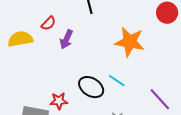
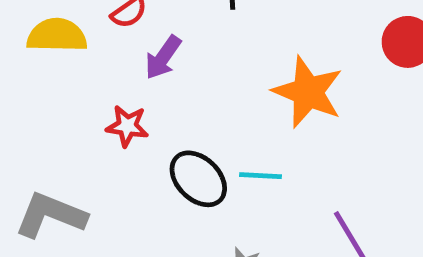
cyan line: (117, 81) -> (261, 176), turned -42
red star: (59, 101) -> (127, 126), moved

